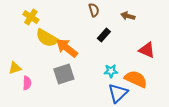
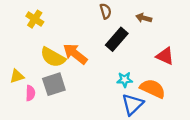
black rectangle: (104, 35) -> (117, 39), size x1.5
yellow semicircle: (47, 38) -> (53, 57), moved
gray square: (64, 74) -> (54, 84), moved

